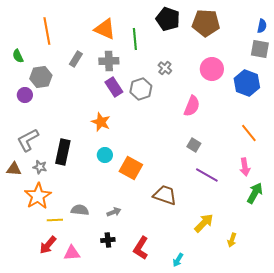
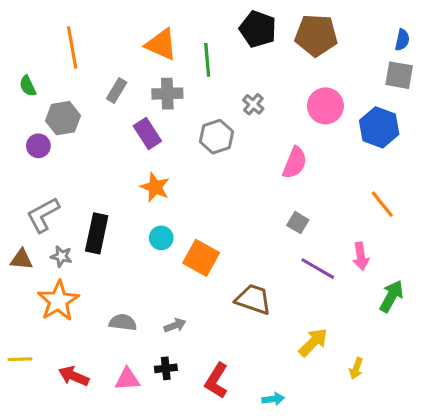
purple rectangle: (114, 87) -> (147, 134), moved
pink arrow: (245, 167) -> (361, 256), moved
yellow line: (55, 220) -> (20, 359), moved
red arrow: (48, 245) -> (74, 376), turned 72
pink triangle: (72, 253) -> (127, 379), moved
cyan arrow: (178, 260) -> (273, 399), turned -128

